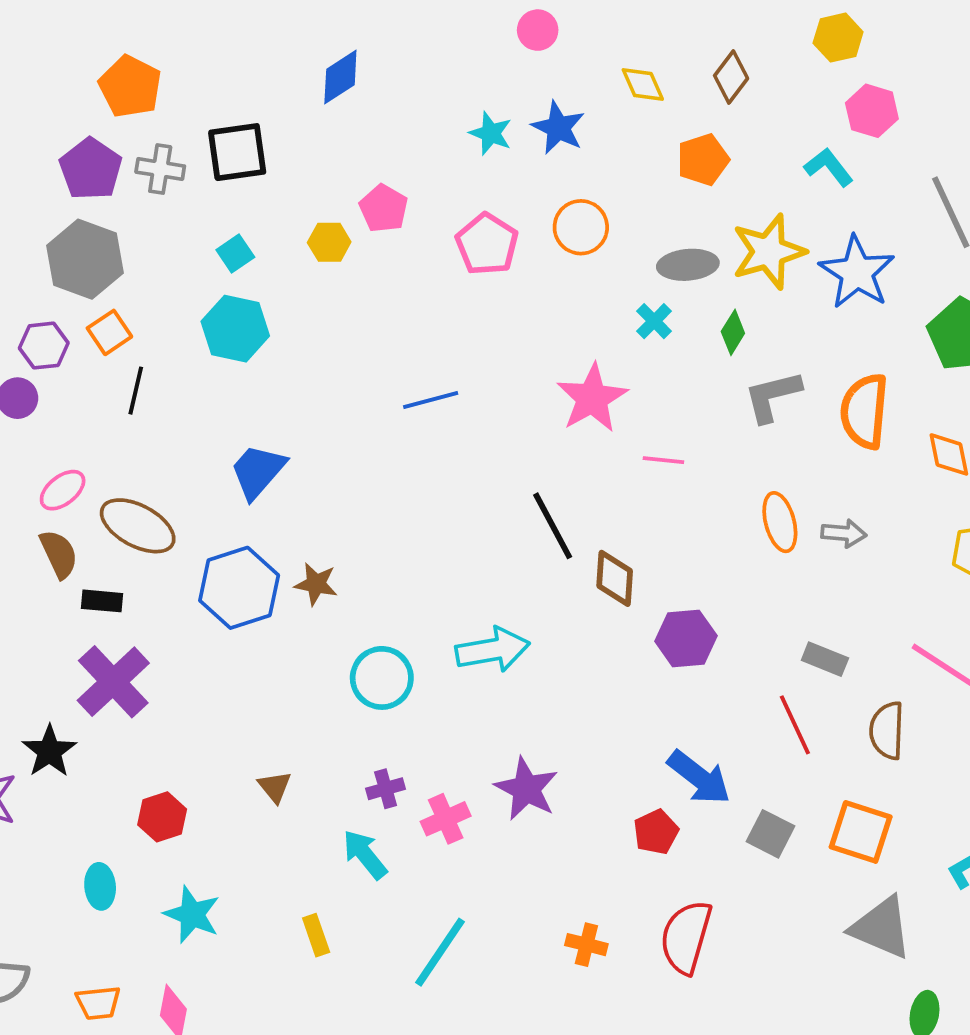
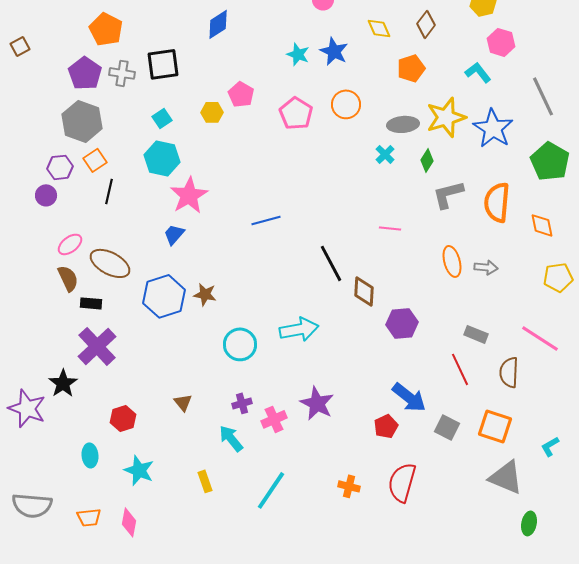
pink star: (592, 398) -> (189, 195), moved
blue line: (431, 400) -> (266, 220), moved
blue trapezoid: (258, 471) -> (174, 234), size x0.7

